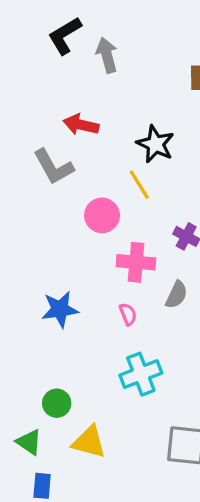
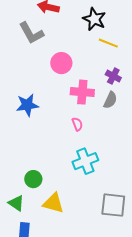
yellow line: (139, 185) -> (108, 43), moved, turned -36
gray semicircle: (176, 295) -> (110, 100), moved
blue star: (60, 309) -> (27, 105), moved

